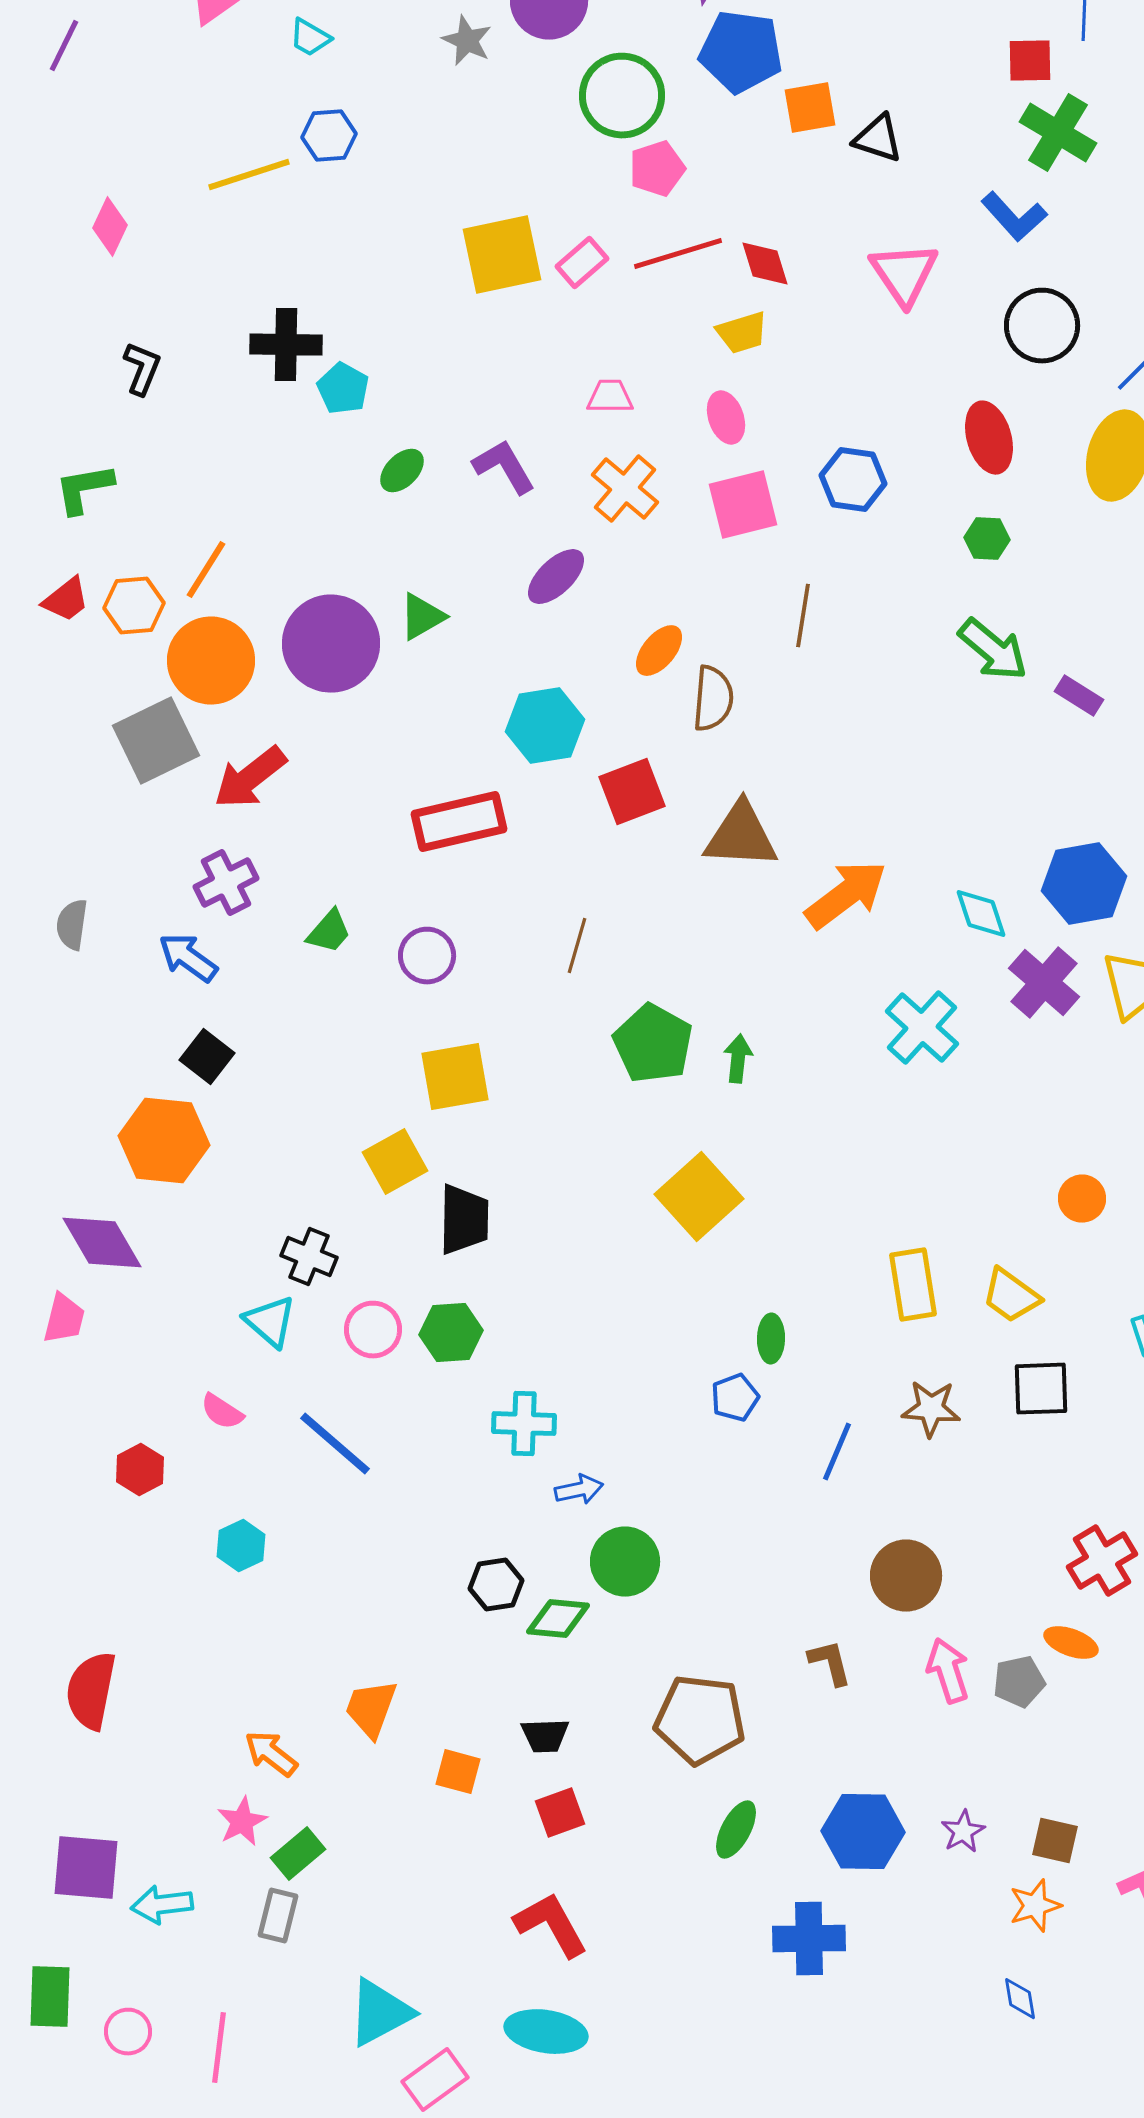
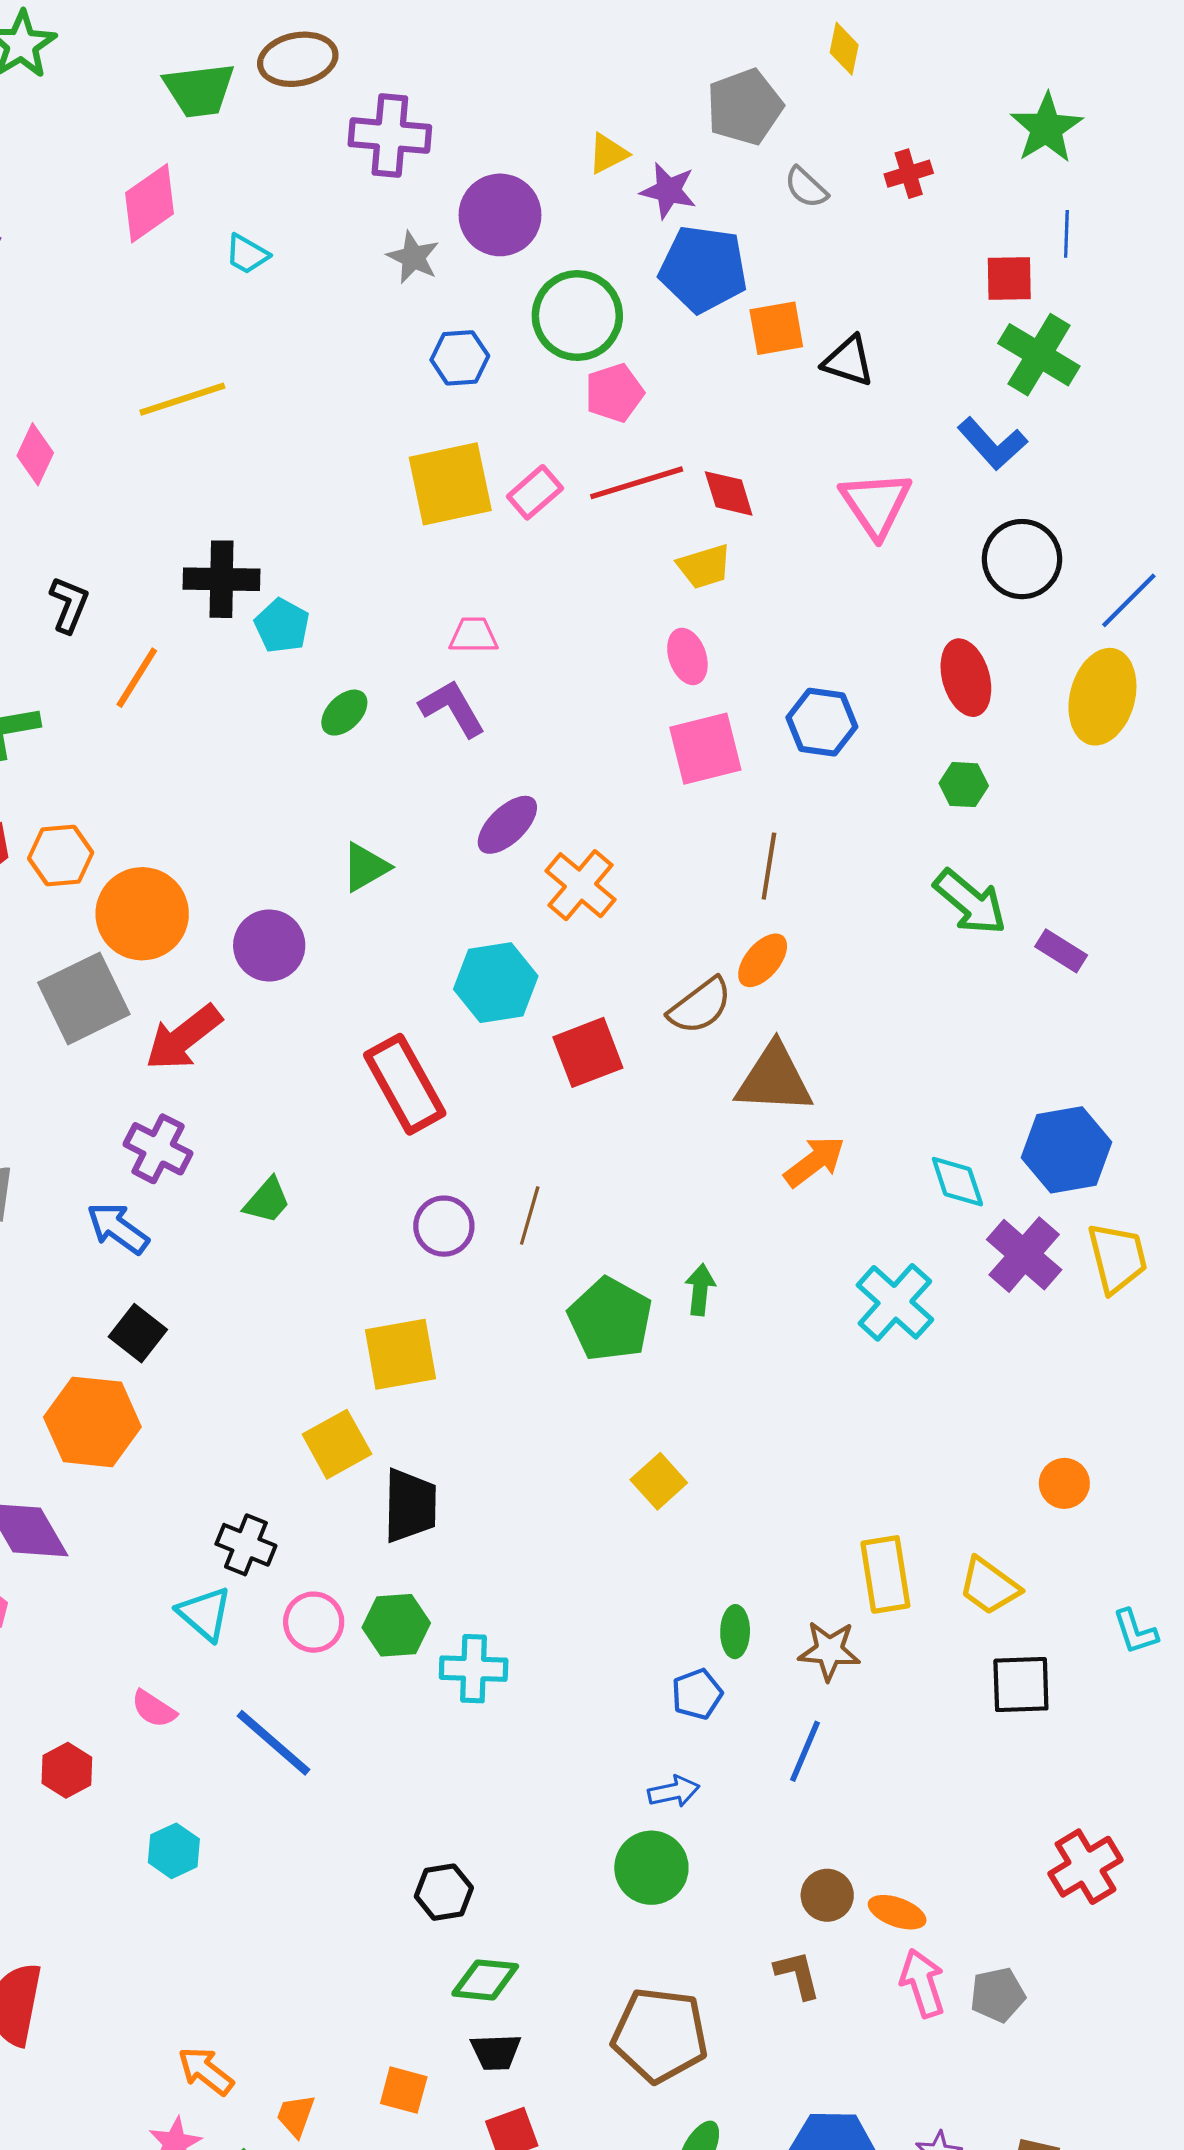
blue hexagon: (329, 136) -> (460, 358), moved
pink trapezoid: (610, 397) -> (474, 635), moved
orange cross: (625, 489) -> (580, 885), moved
orange line: (206, 570) -> (137, 678), moved
purple circle: (331, 644) -> (269, 946), moved, size x0.7
orange ellipse: (659, 651) -> (763, 960), moved
brown semicircle: (713, 699) -> (700, 1006), moved, turned 48
red rectangle: (459, 822) -> (405, 1084), turned 74
brown triangle: (741, 836) -> (774, 1079), moved
purple cross: (226, 883) -> (158, 1149), turned -36
orange arrow: (846, 895) -> (814, 1162), size x0.7
purple circle: (427, 956) -> (444, 1226), moved
green arrow: (738, 1059) -> (700, 1290), moved
yellow square: (699, 1197) -> (659, 1481), size x0.6
brown star: (931, 1409) -> (829, 1651), moved
cyan cross: (524, 1424) -> (474, 1669), moved
blue arrow: (579, 1490) -> (674, 1791), moved
green circle: (625, 1562) -> (651, 1868), moved
brown circle: (906, 1576) -> (827, 1895), moved, size x0.7
green diamond: (558, 1619) -> (485, 1980), moved
orange ellipse: (1071, 1643) -> (897, 1912), moved
orange trapezoid: (371, 1709) -> (296, 2115), moved, size x0.7

